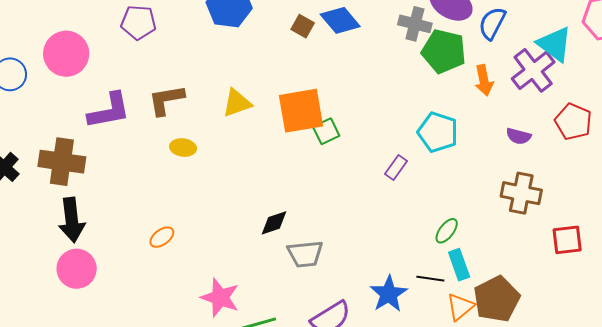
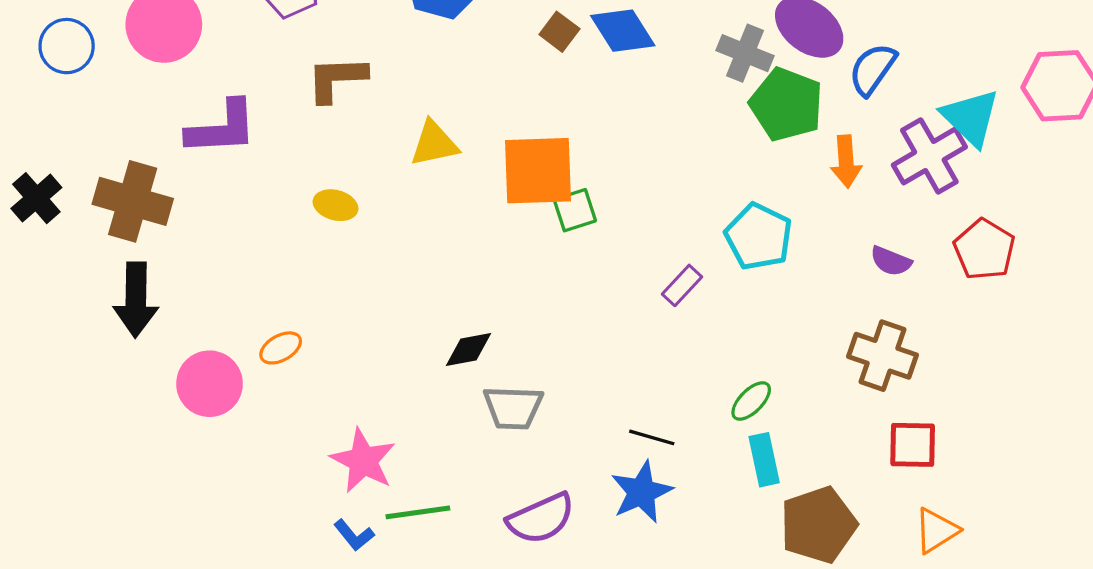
brown L-shape: (166, 100) -> (337, 79), moved
red square: (567, 240) -> (913, 445), moved
pink circle: (77, 269) -> (210, 384), moved
black line: (430, 279) -> (652, 437), moved
orange triangle: (460, 307) -> (936, 531), moved

